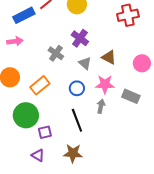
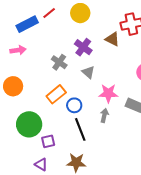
brown triangle: (109, 57) -> (112, 39), moved
orange rectangle: (40, 85) -> (56, 94), moved
blue circle: (77, 88) -> (74, 105), moved

